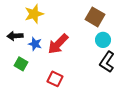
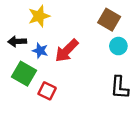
black L-shape: (107, 62) -> (120, 87), moved, turned -30
green square: (21, 64) -> (24, 74), size x1.5
red square: (55, 79) -> (47, 91), moved

